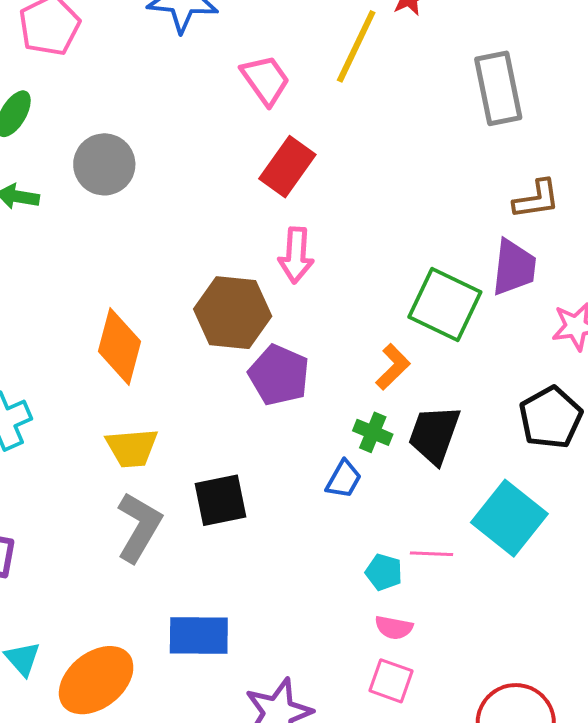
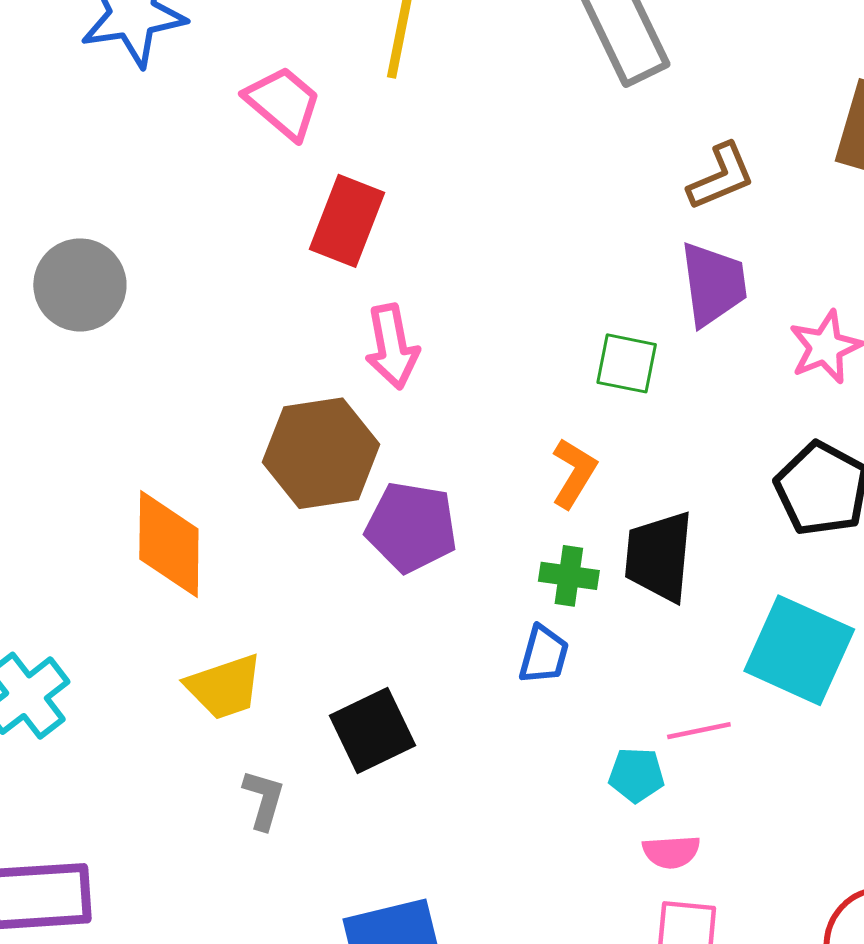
green square: (445, 305) -> (627, 363), size x0.6
gray L-shape: (139, 527) -> (264, 800), size x0.6

